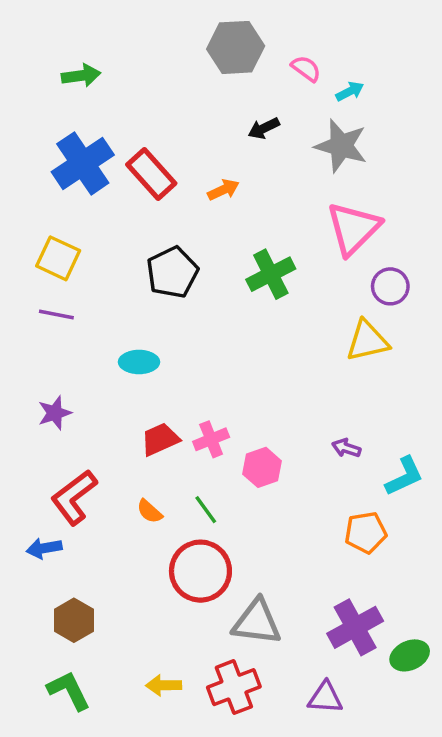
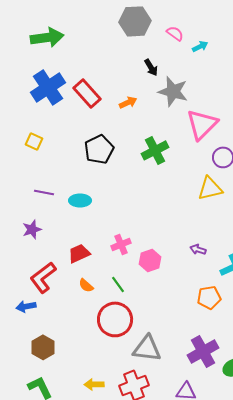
green arrow: (81, 76) -> (47, 37), size x1.5
black arrow: (264, 128) -> (151, 67), turned -96
gray star: (341, 146) -> (173, 91), moved
yellow square: (58, 258) -> (34, 141), size x0.7
purple line: (56, 315) -> (44, 192), moved
red trapezoid: (160, 439) -> (79, 253), moved

